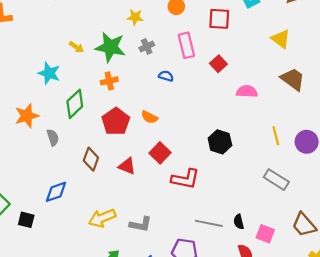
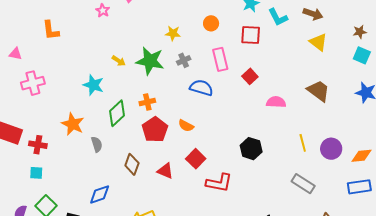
yellow triangle: (281, 39) -> (318, 42), moved
blue semicircle: (166, 76) -> (201, 88), size x1.6
orange cross: (109, 81) -> (147, 102), moved
orange star: (27, 116) -> (73, 124), turned -30

